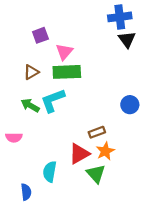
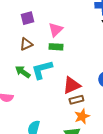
purple square: (40, 35) -> (28, 18), moved
green rectangle: (67, 72) -> (56, 47), size x0.6
red triangle: (79, 154) -> (72, 85), moved

